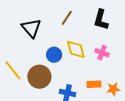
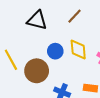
black triangle: (31, 28) -> (37, 20), turned -45

